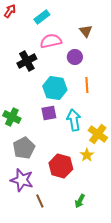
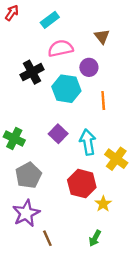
cyan hexagon: (55, 88) -> (66, 89), moved
purple square: (49, 113) -> (58, 134), turned -35
yellow star: (87, 155) -> (103, 204), moved
red hexagon: (61, 166) -> (82, 184), moved
purple star: (22, 180) -> (26, 213), turned 30

